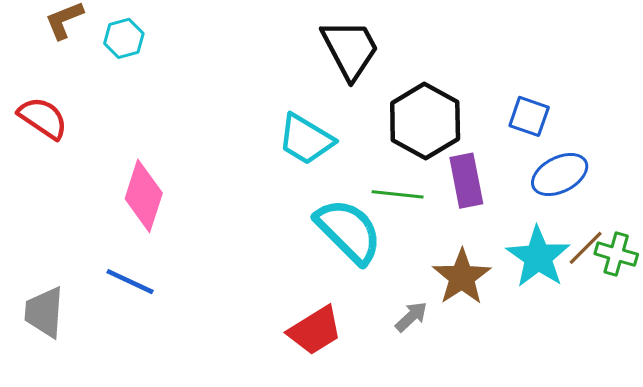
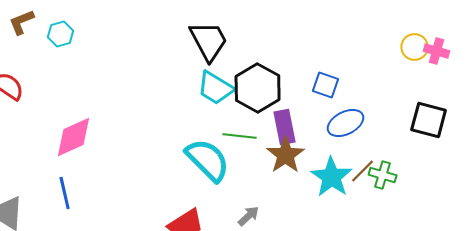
cyan trapezoid: (306, 139) -> (216, 88), moved
pink diamond: (144, 196) -> (74, 137), turned 48
brown star: (462, 277) -> (286, 155), moved
blue line: (130, 282) -> (65, 193), turned 52

